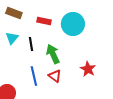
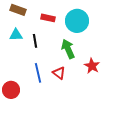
cyan triangle: (12, 38) -> (16, 35), turned 48
green arrow: (53, 54) -> (68, 49), moved

